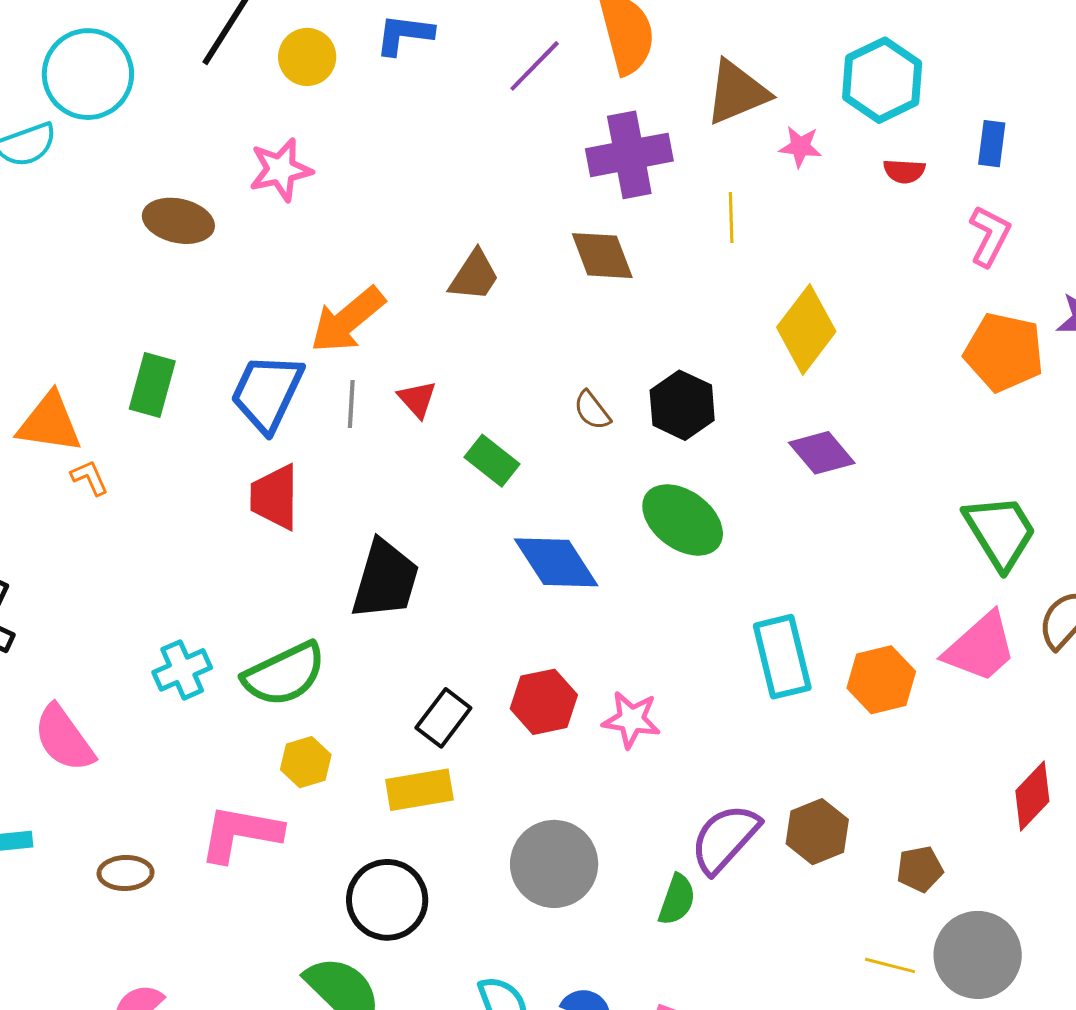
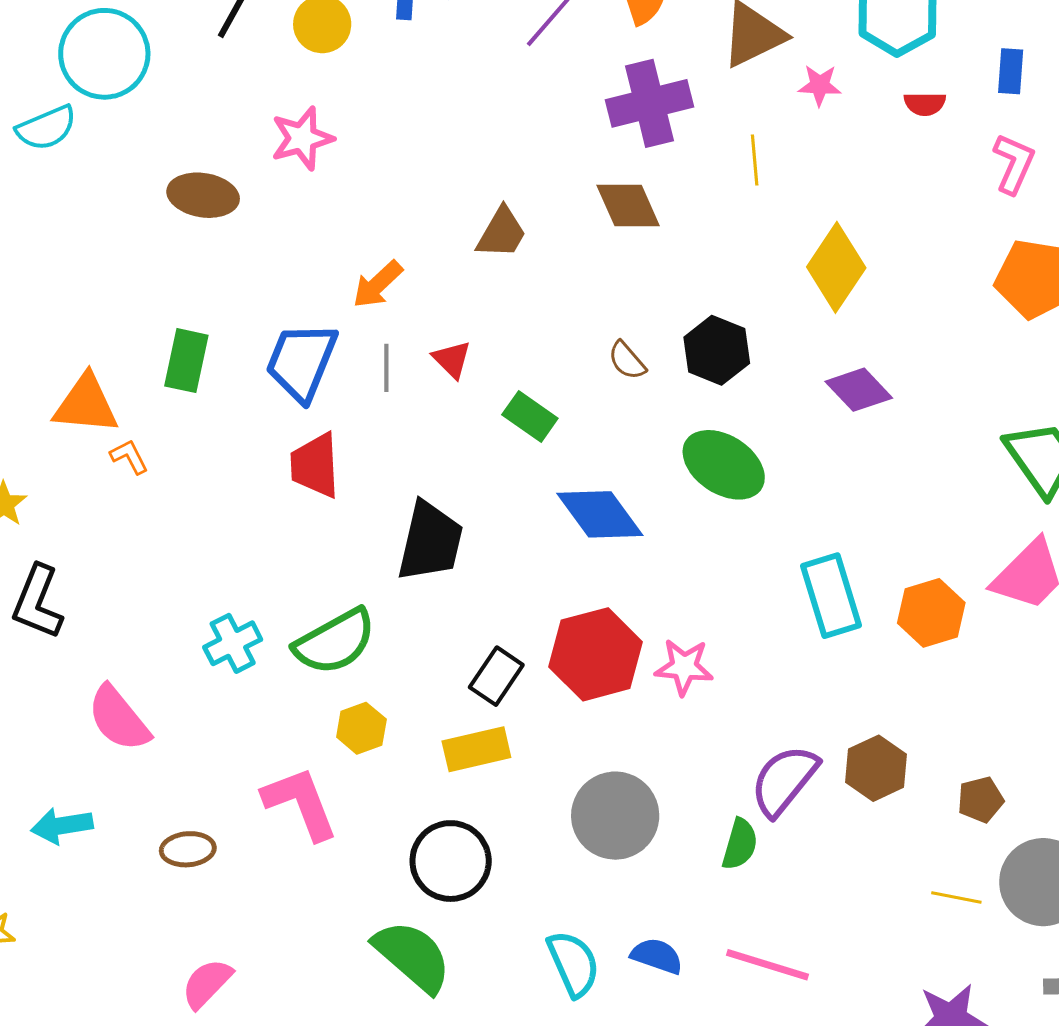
orange arrow: (348, 320) -> (378, 284), size x0.7
red hexagon: (544, 702) -> (596, 654), size x1.4
pink L-shape: (241, 833) -> (300, 803), turned 62

